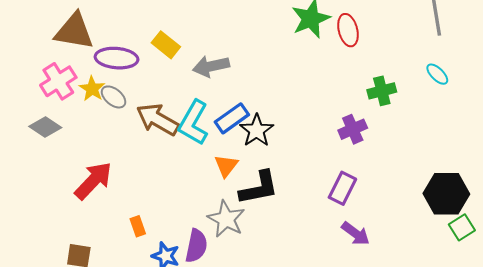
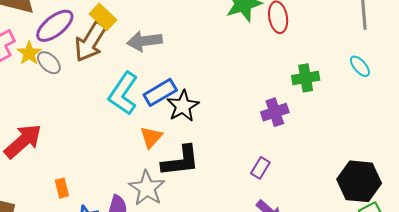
purple ellipse: (117, 58) -> (55, 26), turned -48
brown arrow: (158, 119) -> (90, 42), moved, turned -93
purple rectangle: (342, 188) -> (260, 168), size x0.7

